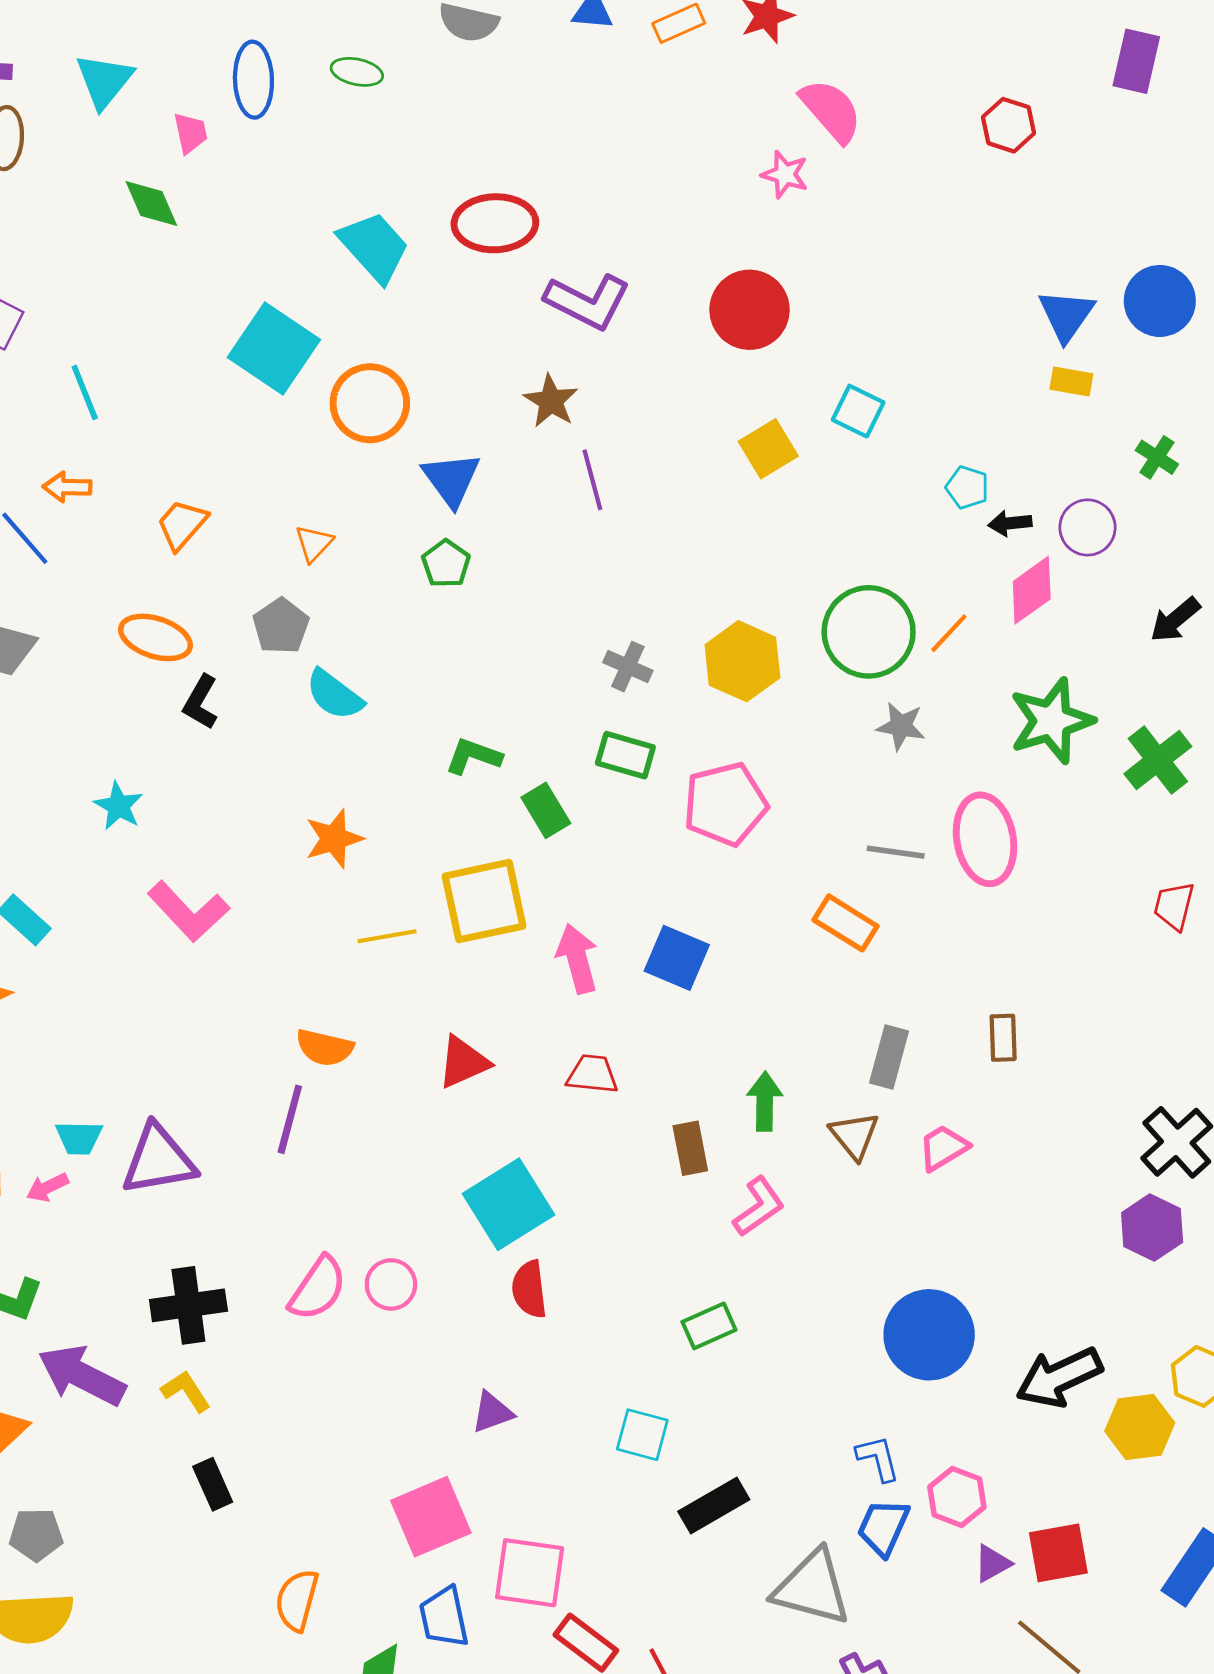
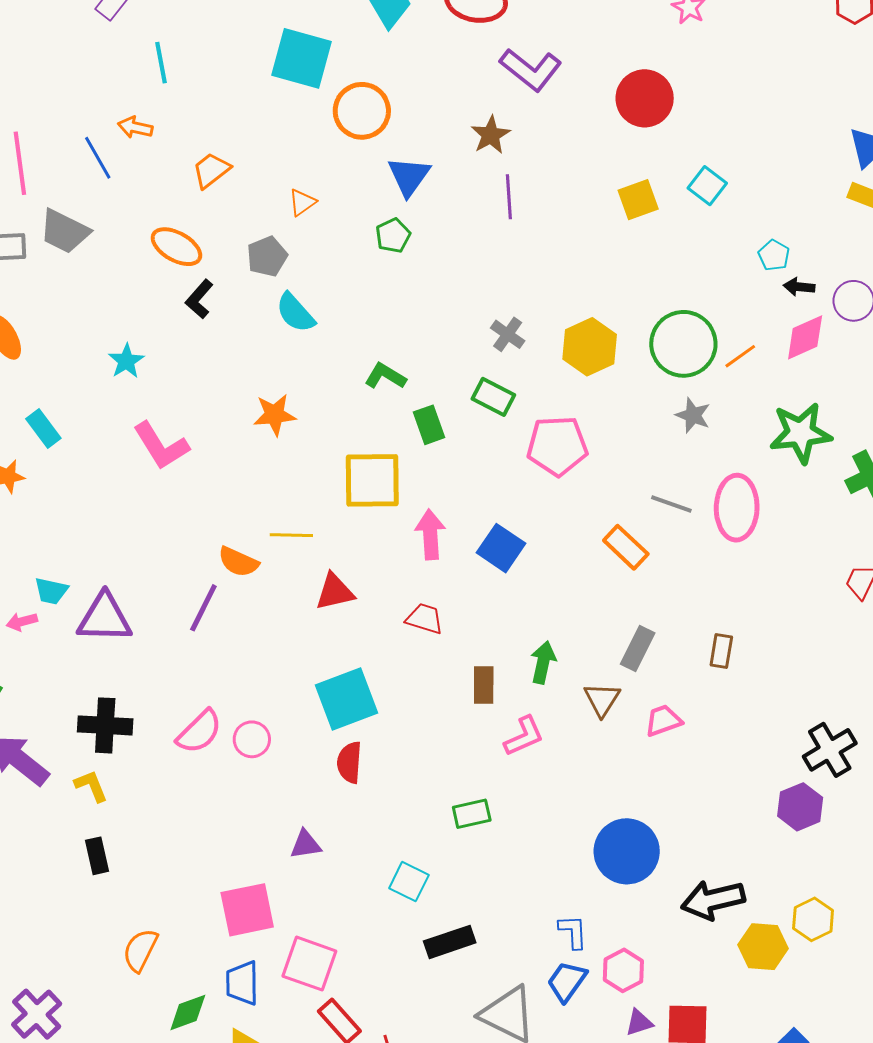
cyan square: (274, 348) -> (302, 58), turned -30
yellow line: (387, 936) -> (291, 535), moved

